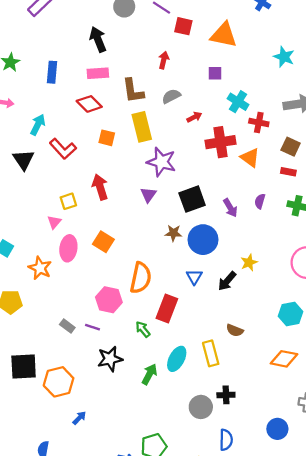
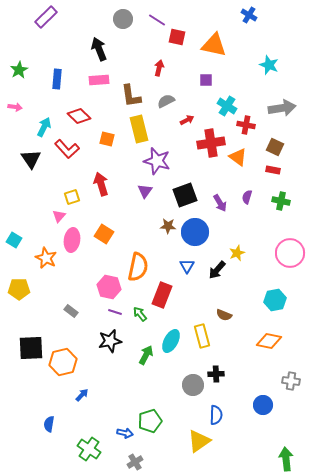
red diamond: (89, 104) -> (79, 116), moved
purple line: (92, 327) -> (115, 312), moved

